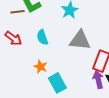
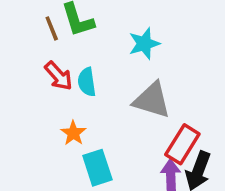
brown line: (18, 12) -> (52, 28), turned 64
red arrow: (13, 38) -> (58, 76), moved

